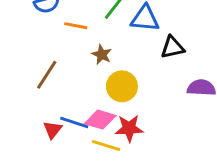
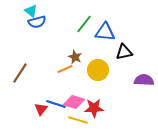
orange line: (76, 26) -> (65, 69), moved, turned -35
brown line: (47, 75) -> (20, 73), moved
yellow circle: (122, 86) -> (98, 70), moved

